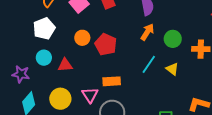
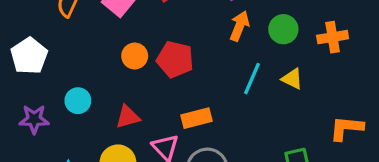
white pentagon: (44, 28) -> (29, 56), moved
red triangle: (65, 65) -> (128, 117), moved
purple star: (21, 74) -> (34, 119), moved

